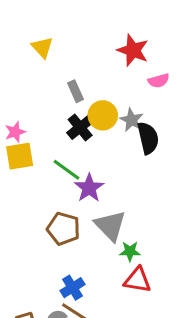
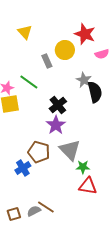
yellow circle: (103, 115) -> (65, 50), moved
black cross: (80, 127) -> (58, 105), moved
green line: (66, 170) -> (29, 82), moved
blue cross: (73, 288) -> (23, 168), moved

